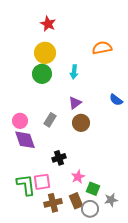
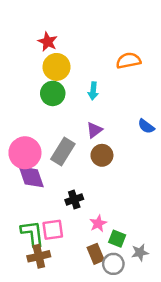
red star: (48, 24) -> (48, 42), moved
gray rectangle: (50, 120) -> (63, 152), size x1.5
pink circle: (20, 121) -> (25, 153), size x1.6
brown cross: (53, 203) -> (39, 256), moved

